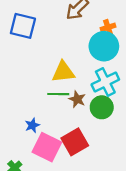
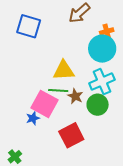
pink square: (47, 147) -> (44, 104), moved

